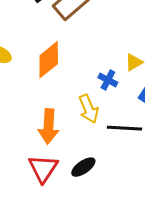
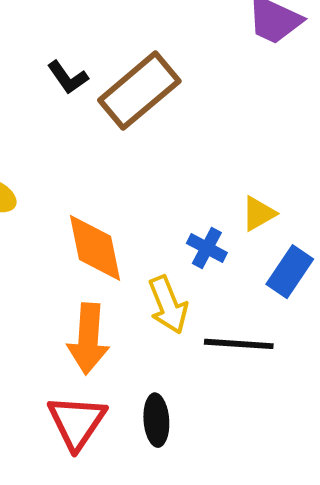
orange diamond: (49, 60) -> (95, 248), moved, turned -63
black ellipse: (83, 167) -> (156, 420), turned -60

